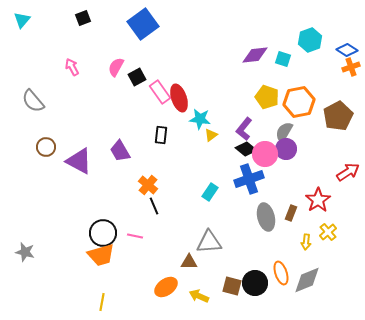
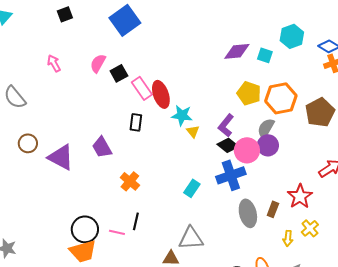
black rectangle: (161, 135) -> (136, 122), moved
yellow triangle: (211, 135) -> (193, 131), turned -32
black line: (154, 206) -> (136, 221), moved, turned 36

